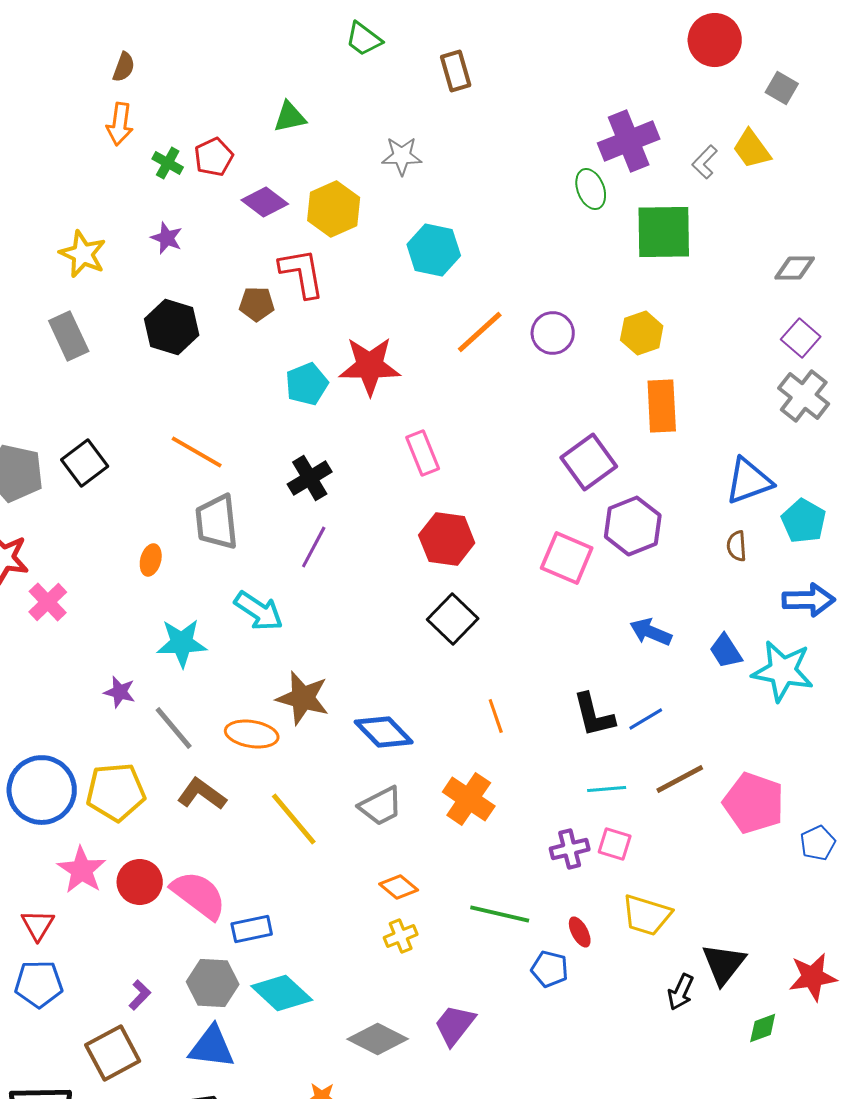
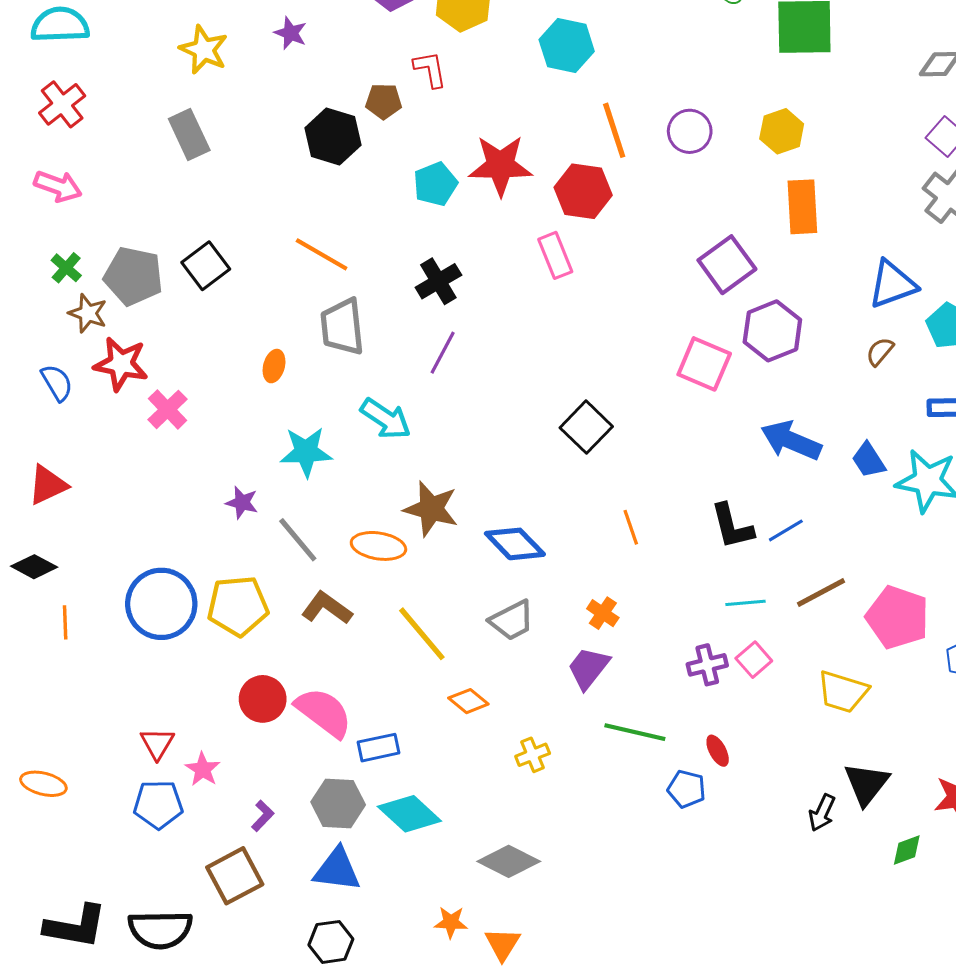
red L-shape: (302, 273) -> (430, 69), size x0.7
black hexagon: (172, 327) -> (333, 136), moved
orange line: (480, 332) -> (614, 130), turned -66
red hexagon: (447, 539) -> (583, 191), moved
brown semicircle: (737, 546) -> (880, 352), turned 44
blue arrow: (651, 632) -> (791, 440), size x1.4
orange cross: (469, 799) -> (603, 613), size x0.6
pink square: (615, 844) -> (754, 660), turned 32
pink star: (82, 870) -> (203, 769), moved, size x0.7
orange diamond: (399, 887) -> (468, 701), moved
yellow trapezoid: (647, 915) -> (843, 692), moved
purple trapezoid: (455, 1025) -> (588, 668), moved

